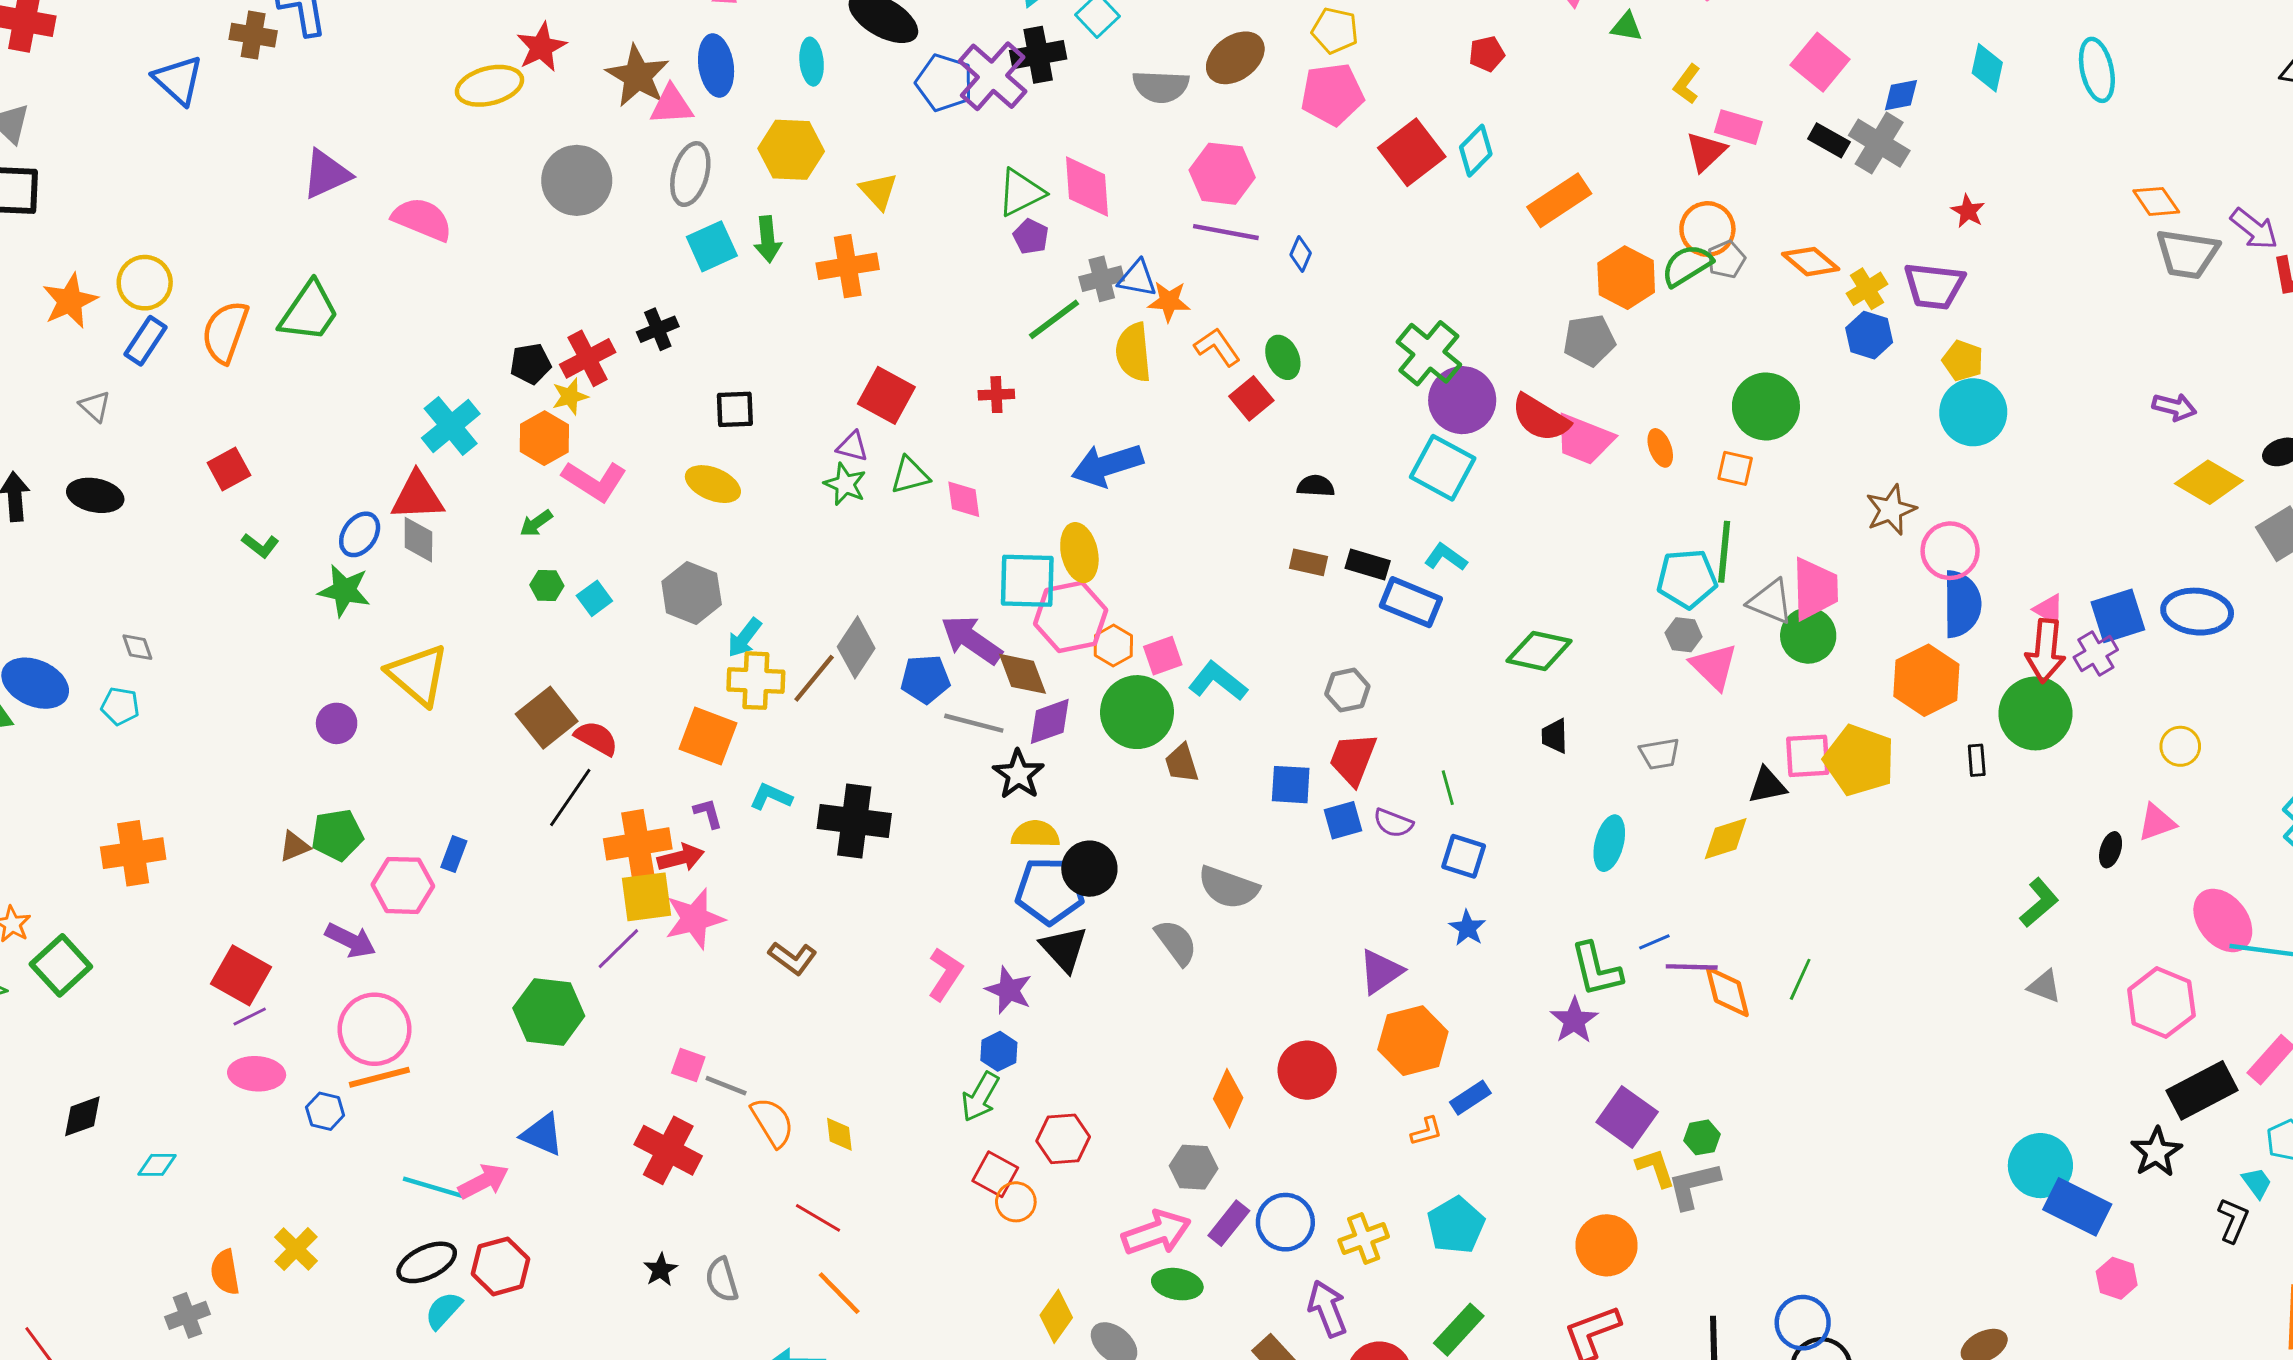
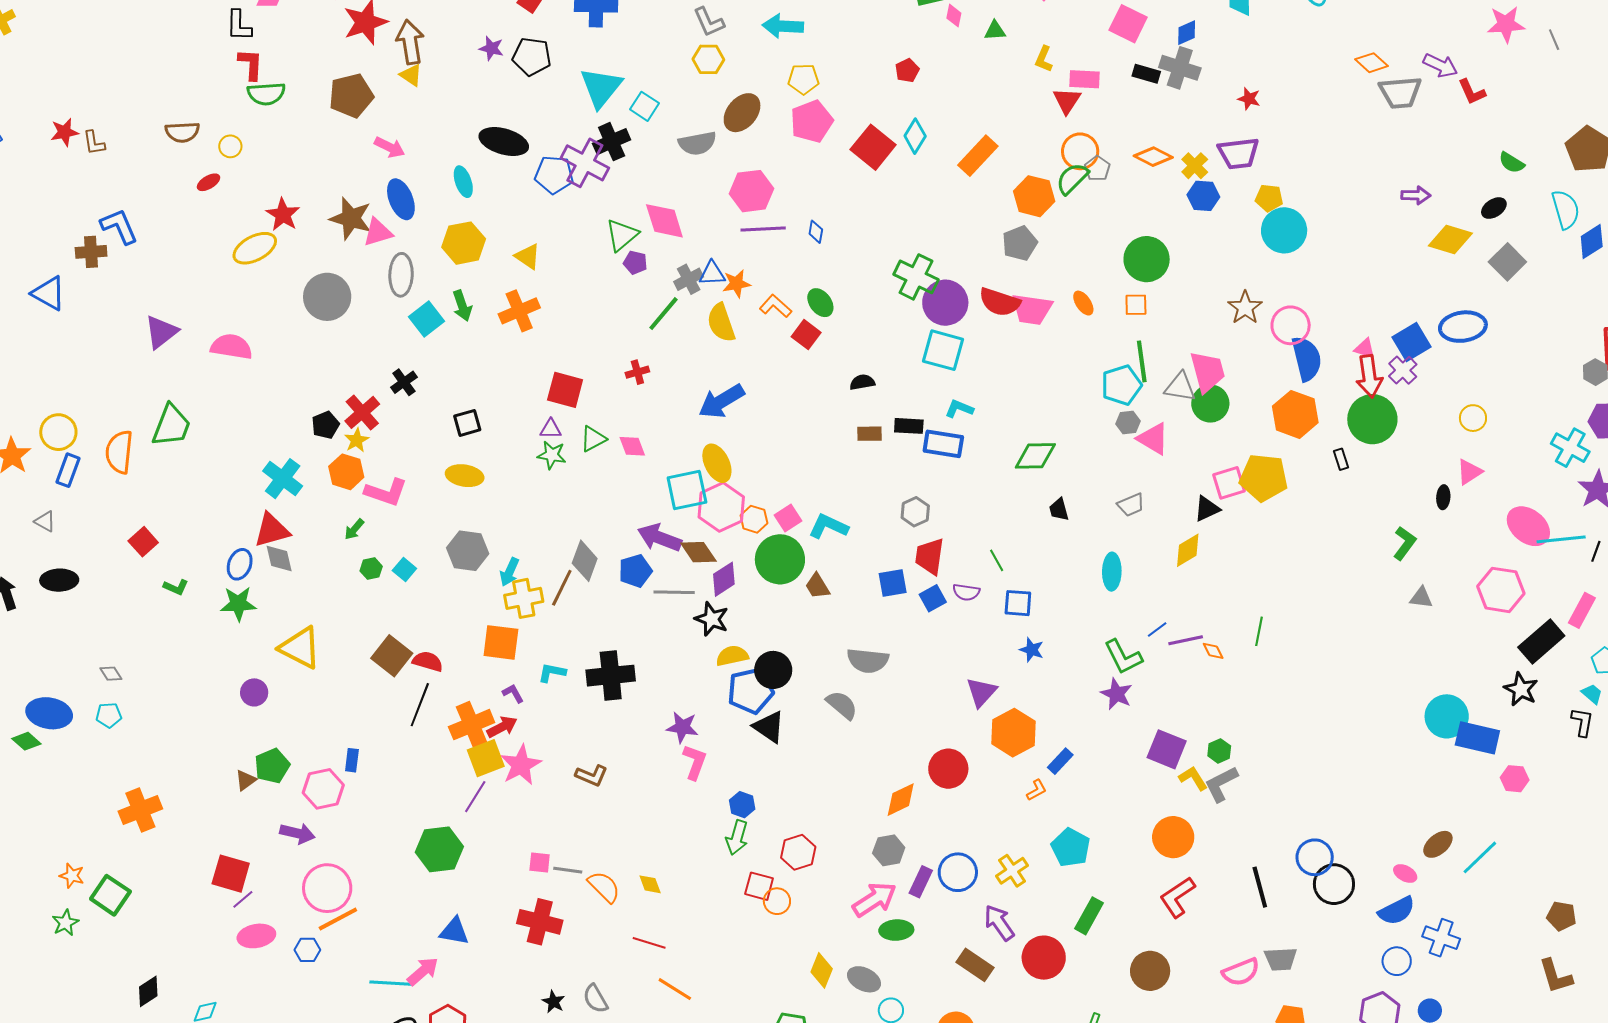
purple star: (1009, 990) -> (682, 727), moved
orange diamond: (1727, 992) -> (1213, 651), size x0.6
orange diamond: (1228, 1098) -> (901, 800), turned 54

